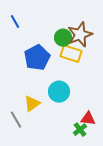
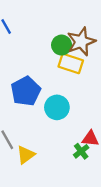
blue pentagon: (37, 58) -> (26, 91), moved
yellow triangle: (32, 104) -> (26, 155), moved

